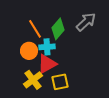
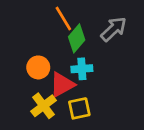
orange line: (35, 29) -> (63, 19), moved
cyan cross: (47, 47) -> (82, 69), moved

